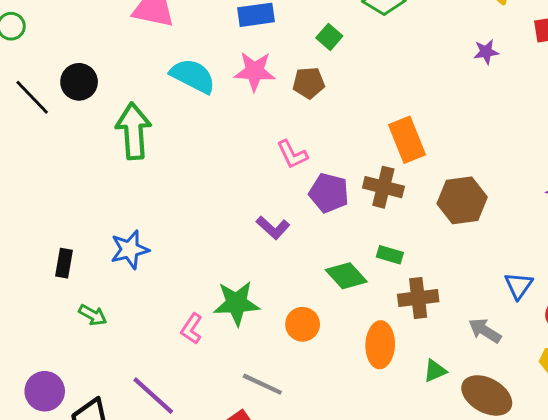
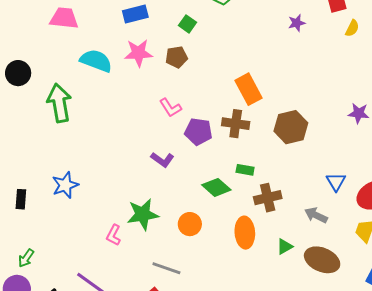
green arrow: (93, 315) -> (26, 258), moved, turned 102

